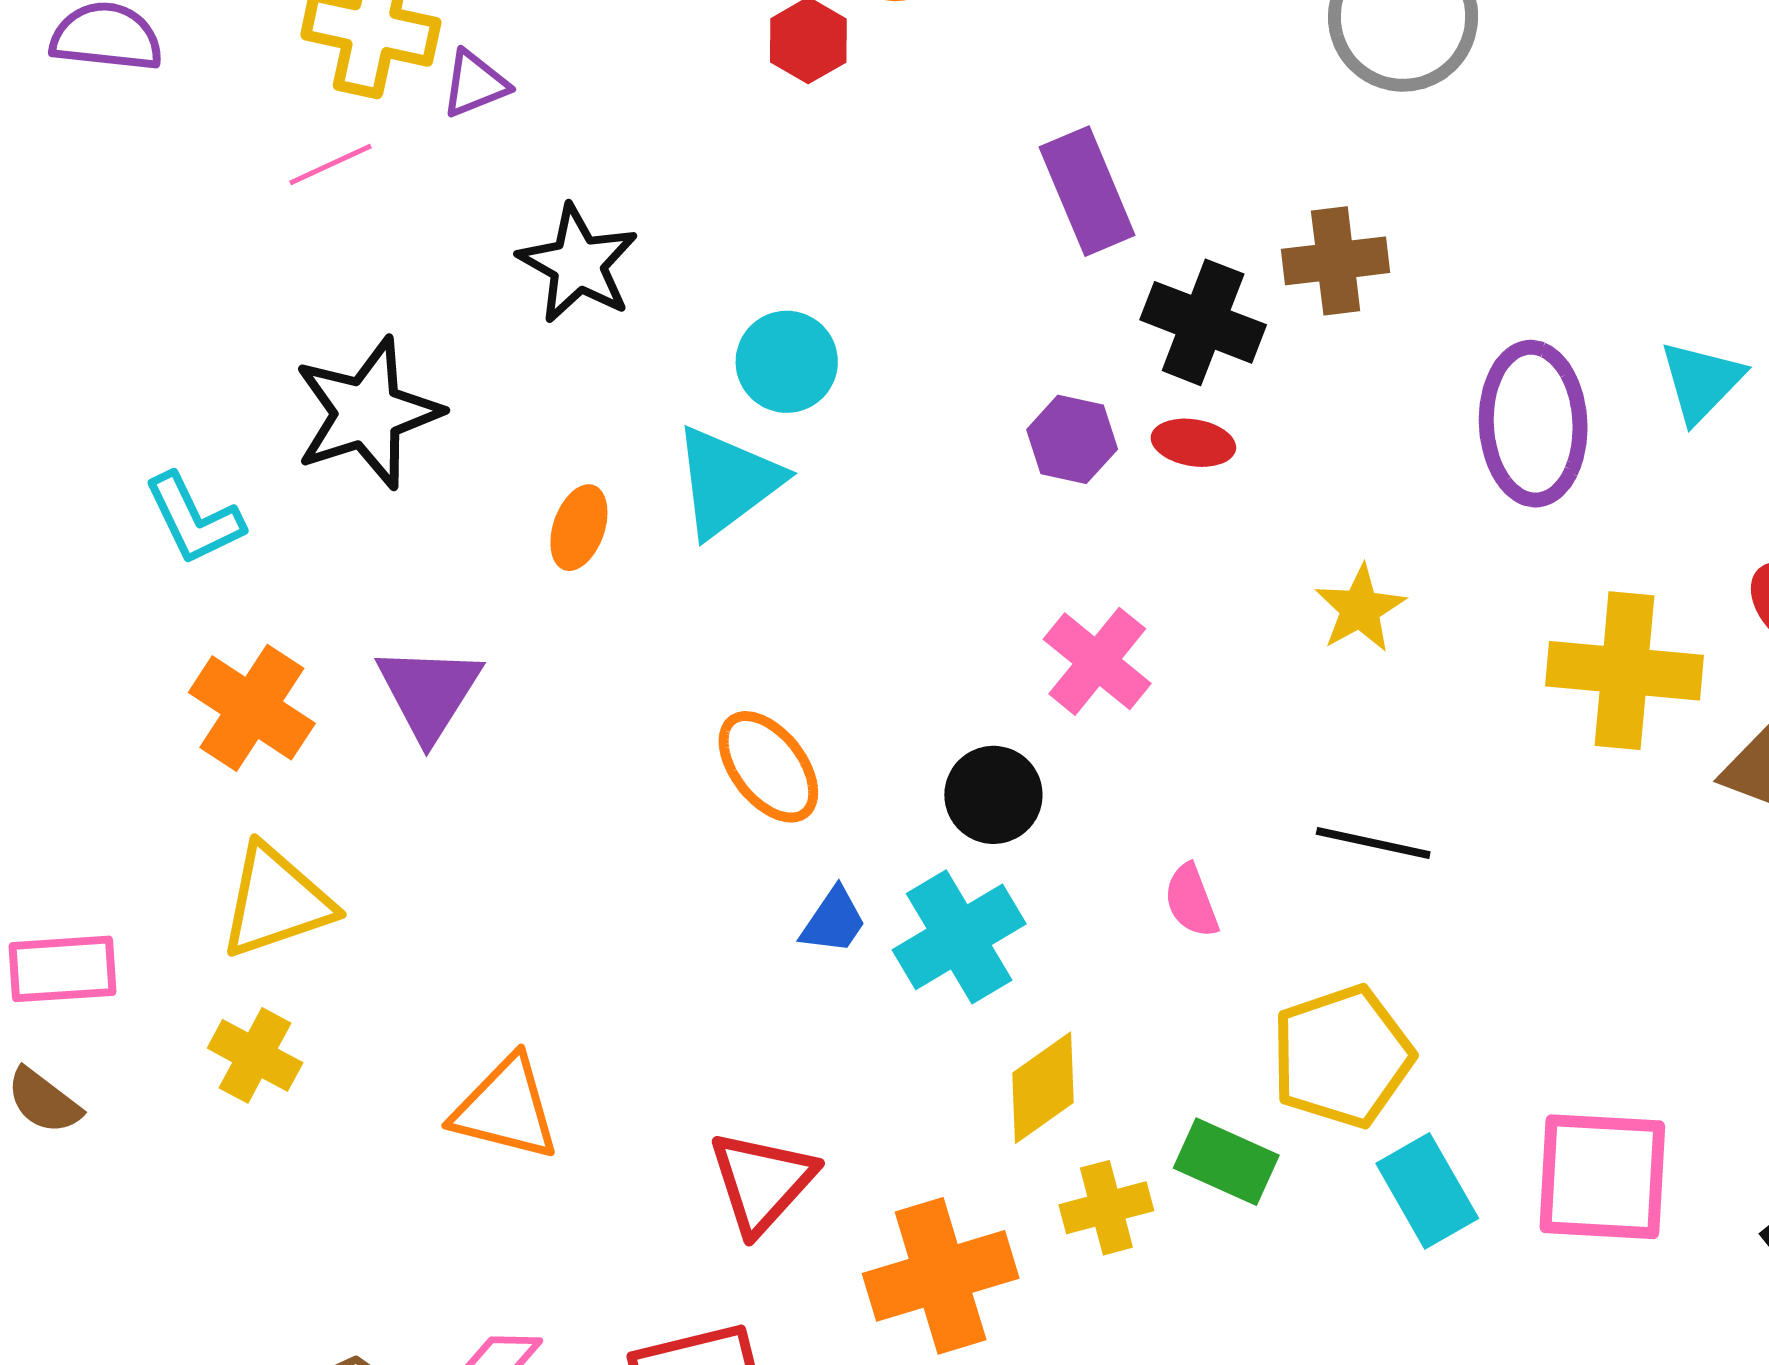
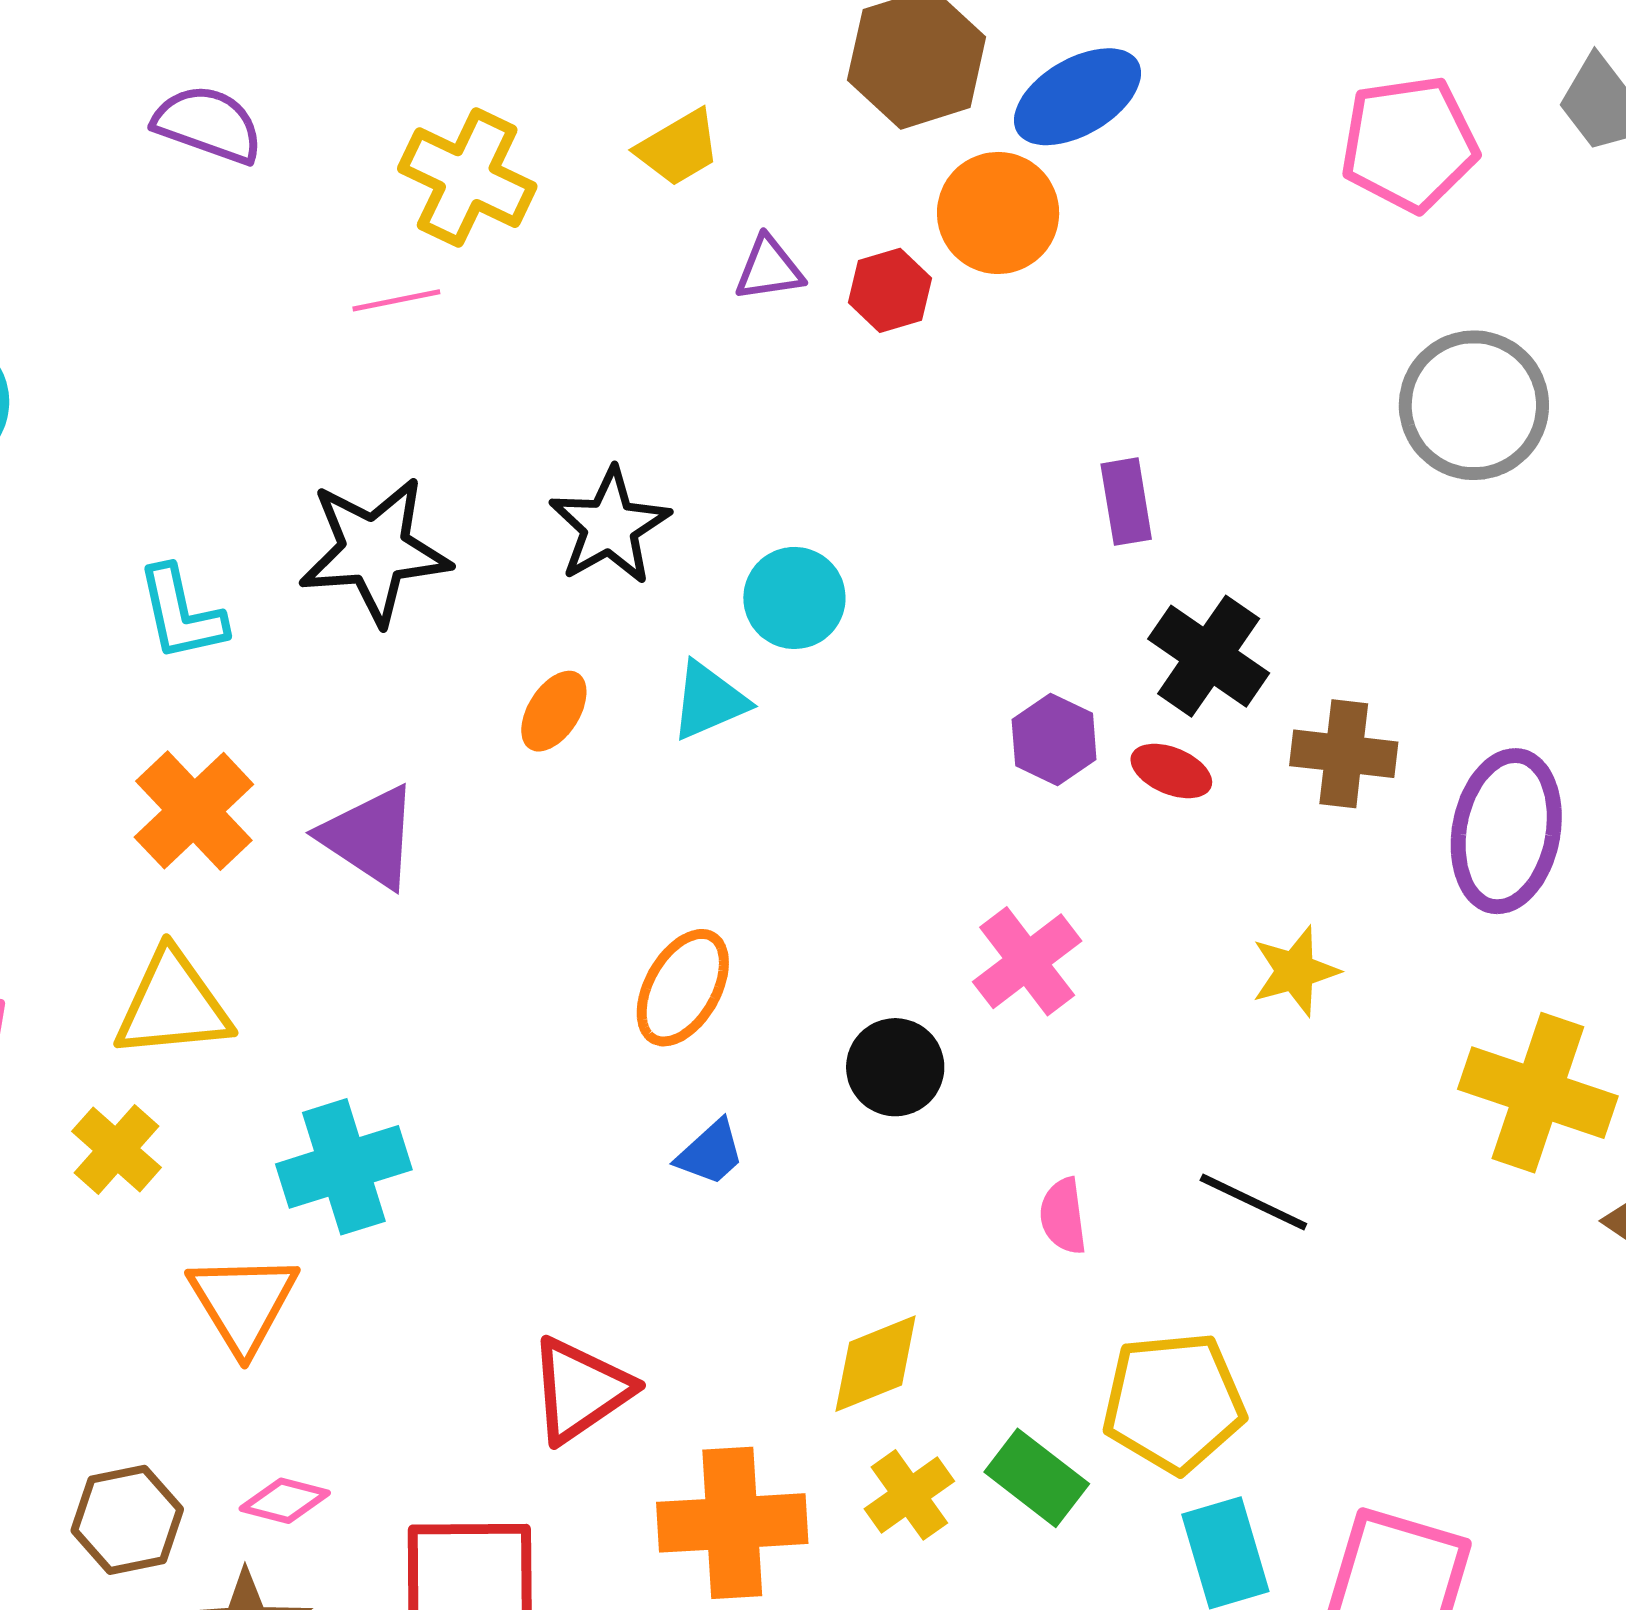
purple triangle: (475, 84) -> (769, 269), moved
purple rectangle: (1087, 191) -> (1126, 502), size x0.7
brown cross: (1336, 261) -> (1344, 754), moved
black star: (578, 264) -> (610, 526), moved
cyan triangle: (727, 482) -> (709, 701), size x0.7
purple triangle: (429, 693) -> (370, 837), turned -42
orange ellipse: (768, 767) -> (683, 988), turned 54
cyan cross: (959, 937) -> (344, 1167), moved
orange triangle: (506, 1108) -> (243, 1303), moved, turned 31
yellow cross: (1106, 1208) -> (909, 1495), turned -34

